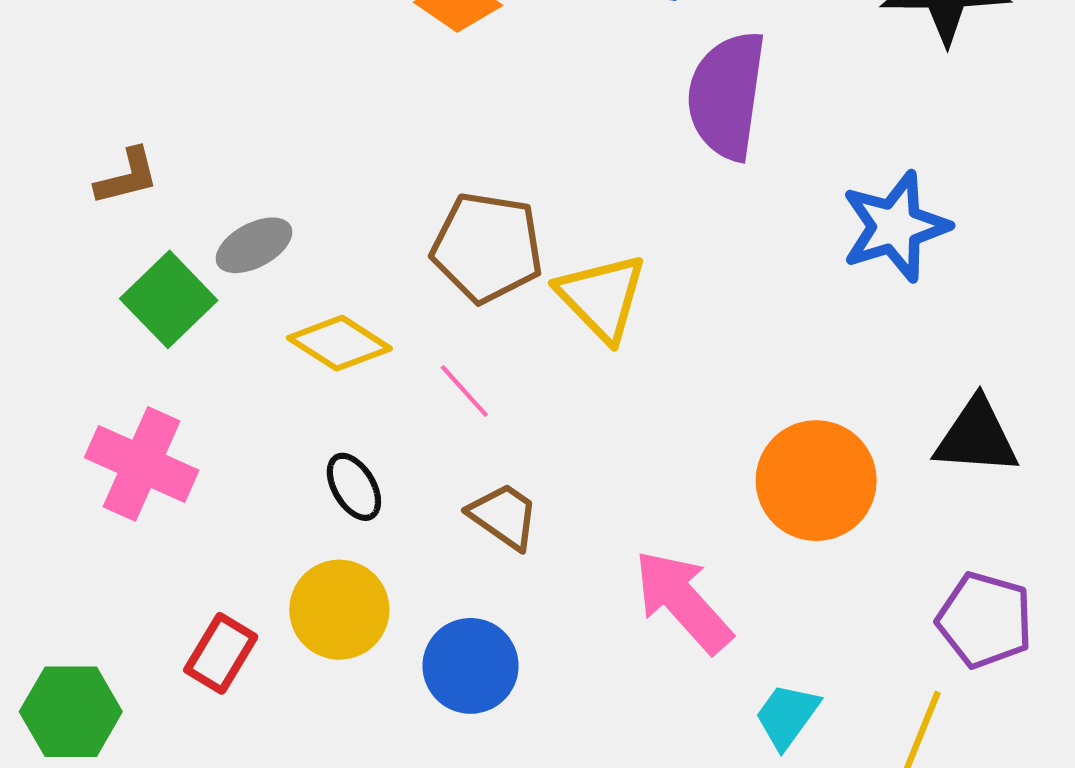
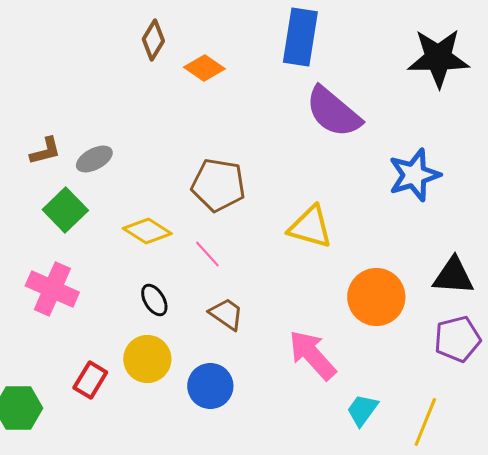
purple semicircle: (727, 95) -> (333, 112), turned -58
gray ellipse: (254, 245) -> (94, 159), moved
yellow triangle: (602, 297) -> (310, 227), moved, turned -30
purple pentagon: (985, 620) -> (457, 339), moved, turned -30

